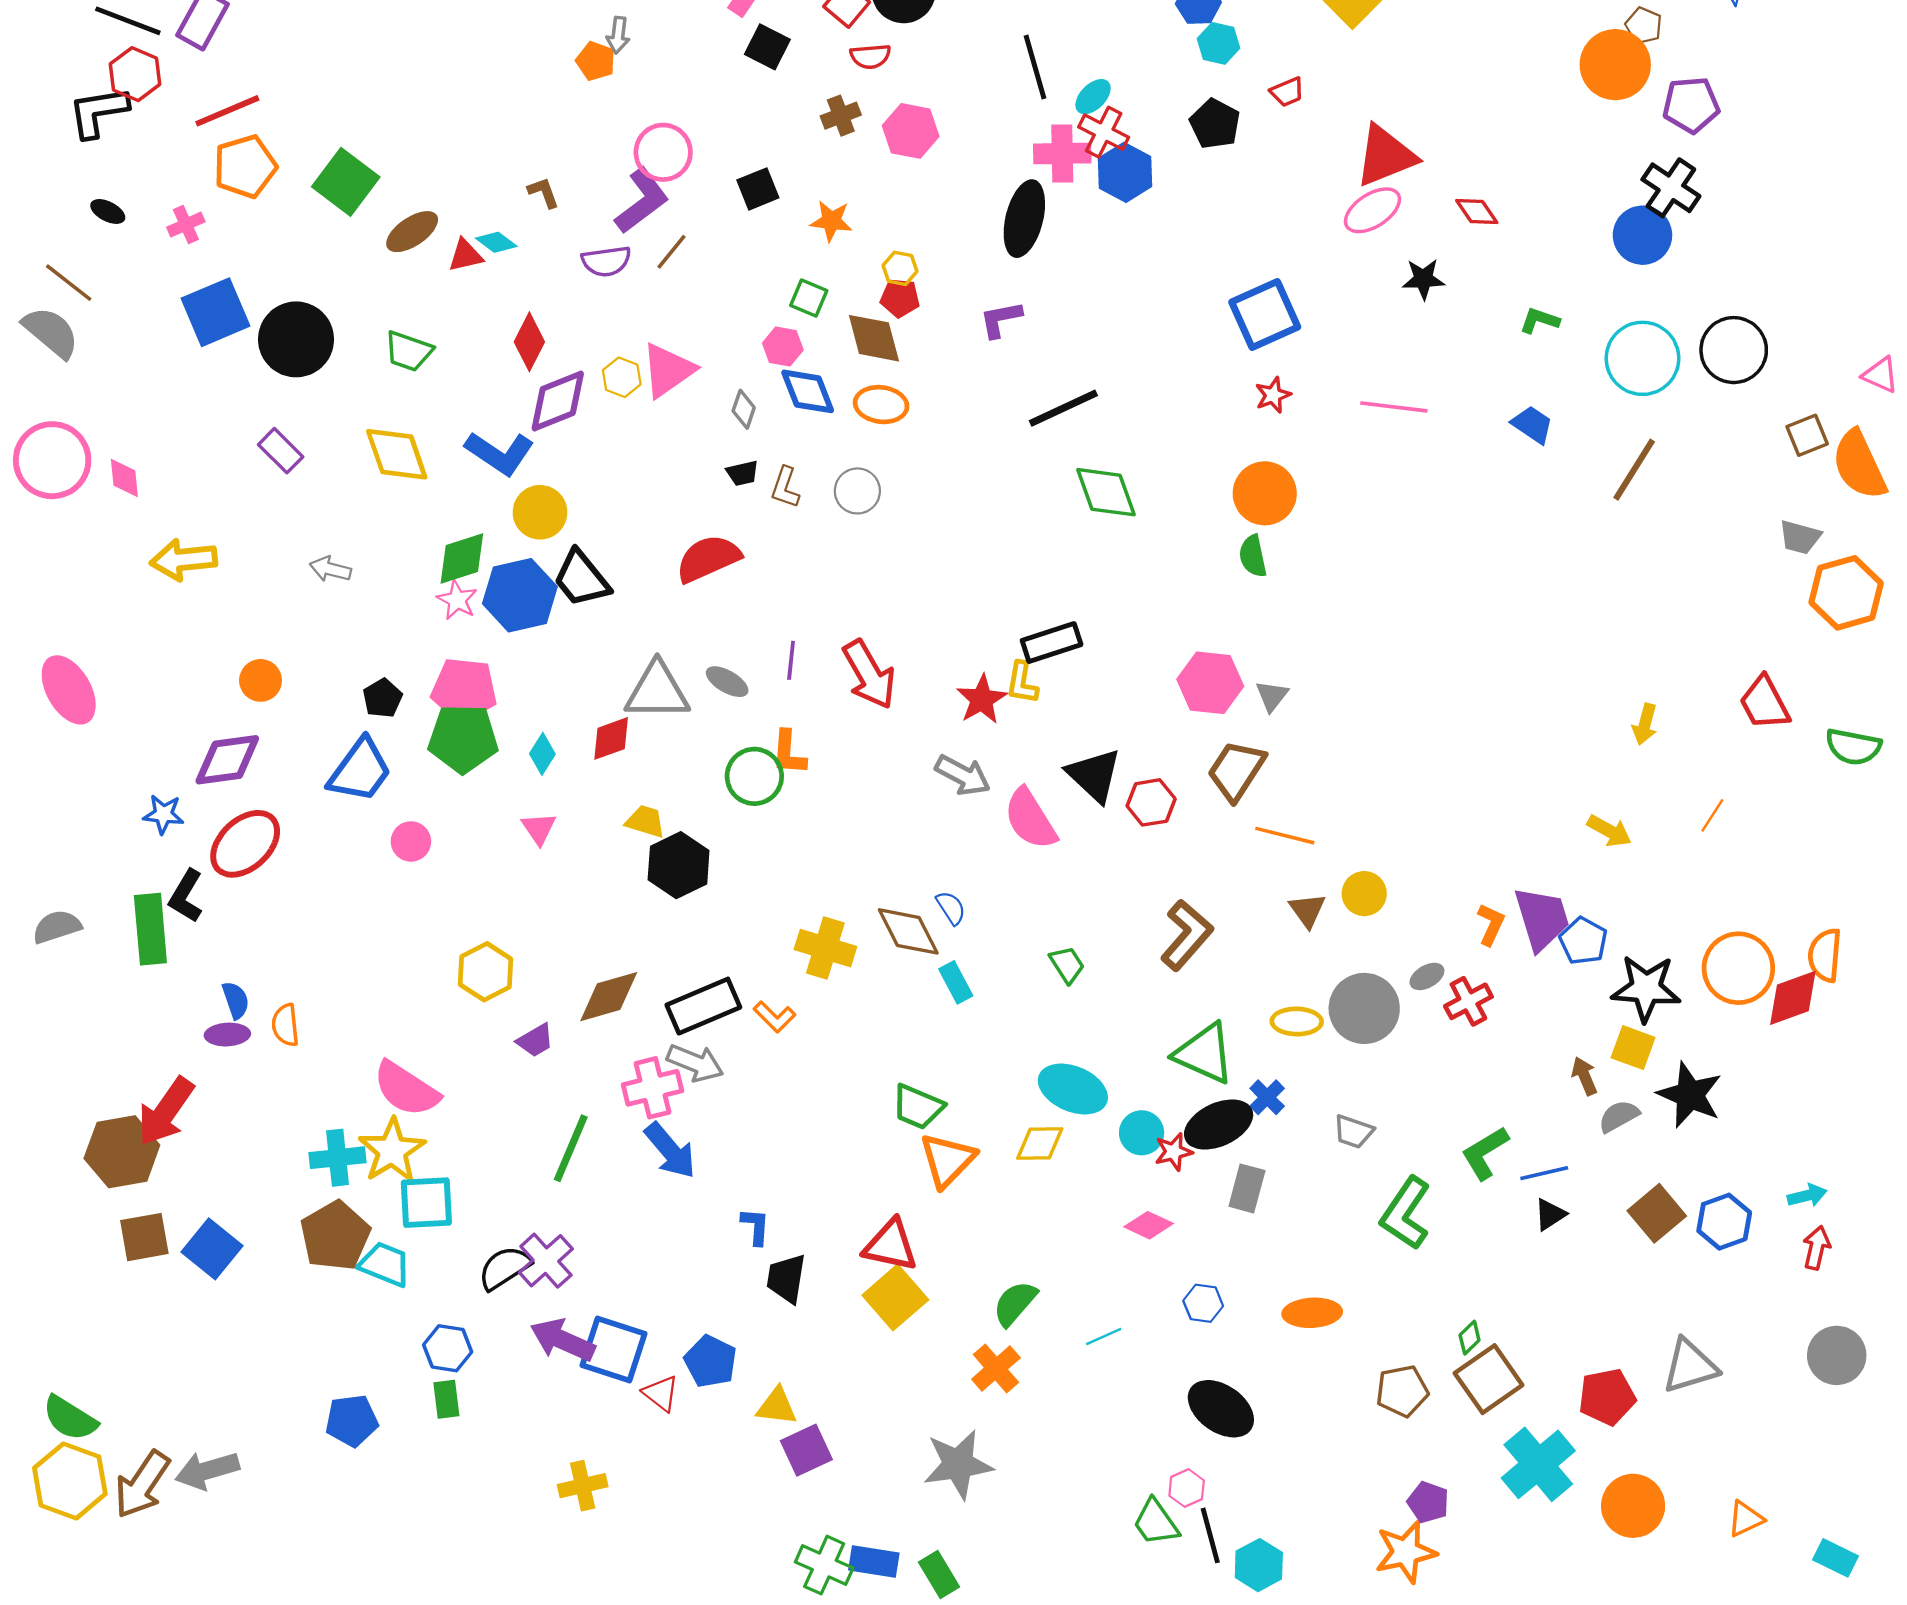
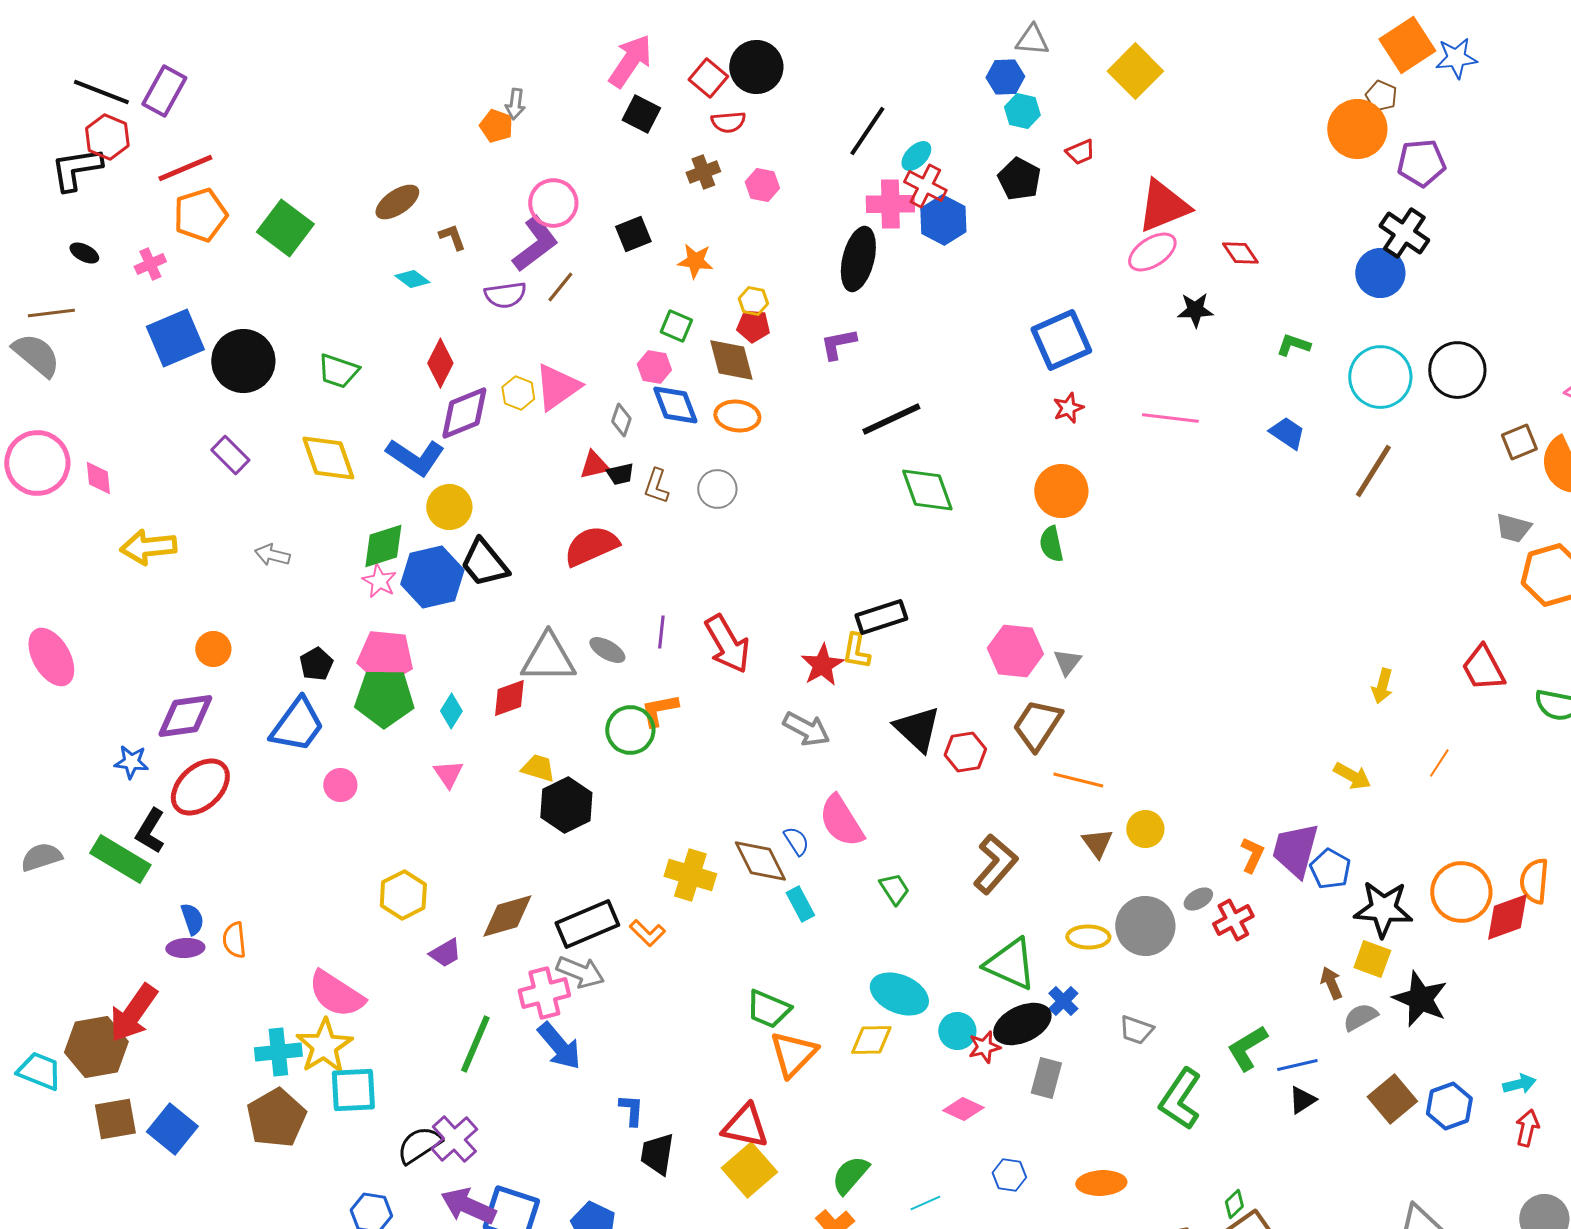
black line: (1035, 67) -> (867, 131), turned 50
pink hexagon: (911, 131) -> (762, 185), size x0.7
brown ellipse: (412, 232) -> (397, 202), moved
red triangle: (465, 255) -> (594, 465), moved
brown line: (69, 283) -> (51, 313), turned -45
orange L-shape: (789, 753) -> (659, 710), turned 75
pink semicircle: (1030, 819) -> (841, 821), moved
purple trapezoid: (1542, 918) -> (1295, 850), turned -148
green rectangle: (150, 929) -> (120, 859), turned -54
cyan trapezoid: (385, 1264) -> (39, 1071), moved

